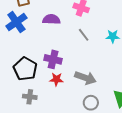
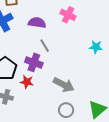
gray line: (84, 35) -> (45, 46), moved
red star: (56, 79) -> (27, 82), moved

